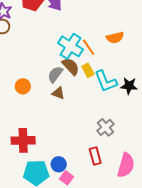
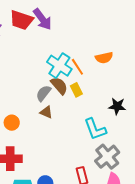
cyan L-shape: (106, 81) -> (95, 129), moved
orange circle: (23, 86) -> (12, 123), moved
gray cross: (105, 127) -> (107, 157), moved, size x1.4

